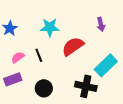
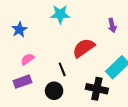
cyan star: (50, 27) -> (60, 14), moved
black line: (39, 55) -> (62, 69), moved

